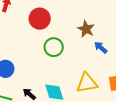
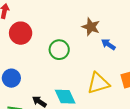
red circle: (40, 19) -> (21, 33), moved

